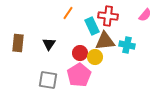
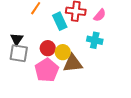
pink semicircle: (145, 15) -> (100, 15), moved
brown triangle: (105, 41) -> (73, 63), moved
gray square: (48, 80) -> (19, 53), moved

